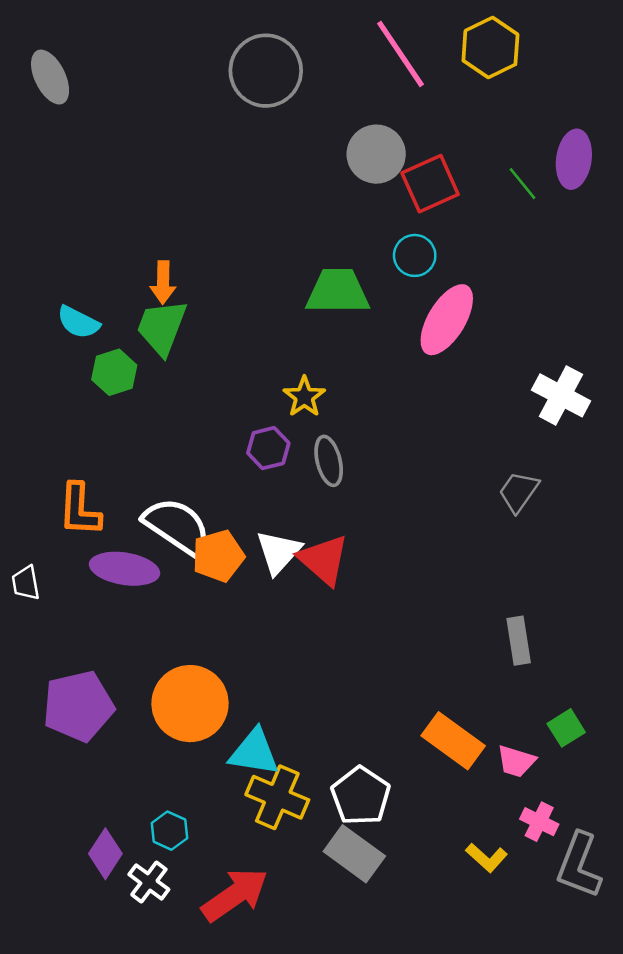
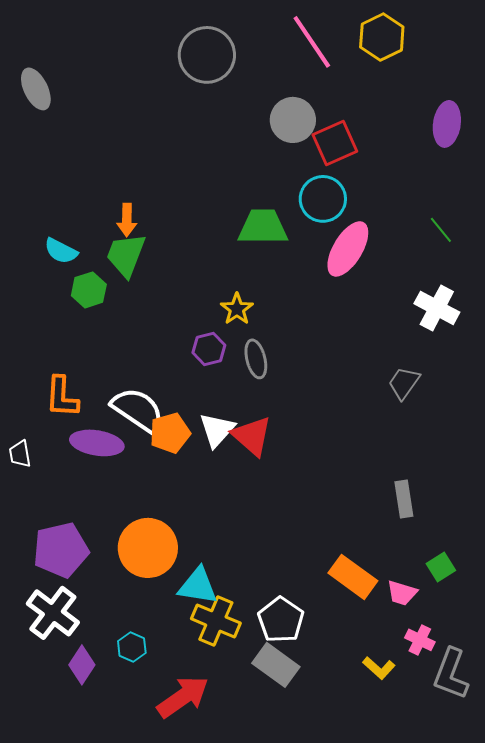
gray ellipse: (50, 77) -> (36, 89), moved
green line: (523, 184) -> (441, 230), moved
cyan circle: (415, 255) -> (323, 199), size x1.4
white cross: (149, 882) -> (53, 613), moved, size x1.6

